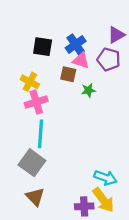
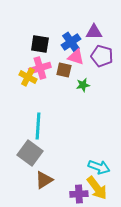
purple triangle: (116, 35) -> (94, 32), moved, turned 30
pink cross: (36, 102) -> (40, 68), moved
brown triangle: (35, 197) -> (44, 180), moved, turned 42

